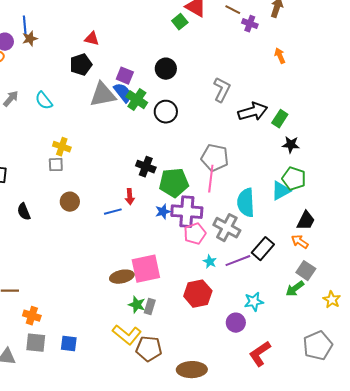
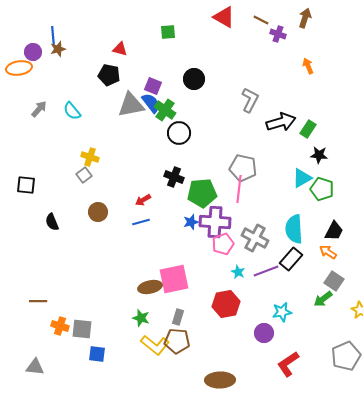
green square: (180, 22) -> (168, 32), moved, turned 35
black pentagon: (81, 65) -> (109, 75), turned 30
black circle: (166, 112) -> (179, 133), moved
gray square: (56, 165) -> (84, 175), turned -35
cyan triangle: (281, 191) -> (302, 178), moved
red arrow: (130, 197) -> (143, 200), moved, turned 63
cyan semicircle: (246, 203) -> (294, 229), moved
green star: (137, 305) -> (141, 318), moved
gray square: (36, 343) -> (82, 329), moved
brown pentagon: (149, 349) -> (177, 341), moved

